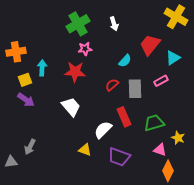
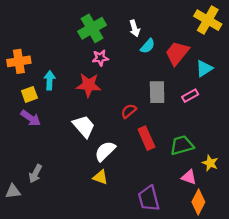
cyan semicircle: (125, 61) -> (148, 46), moved
red semicircle: (112, 85) -> (129, 111), moved
gray rectangle: (135, 89) -> (157, 92), moved
white semicircle: (103, 130) -> (105, 151), moved
purple trapezoid: (119, 157) -> (149, 198), moved, turned 55

